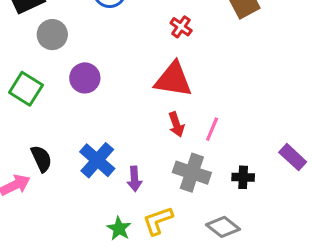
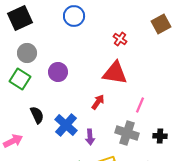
gray circle: (52, 35) -> (27, 53), moved
red arrow: (176, 125) -> (98, 102), moved, turned -126
black semicircle: (41, 159) -> (37, 115), moved

